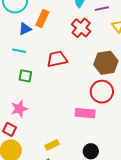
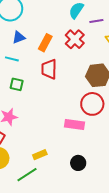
orange rectangle: (42, 18) -> (45, 43), moved
red trapezoid: (57, 59) -> (49, 69), turned -80

